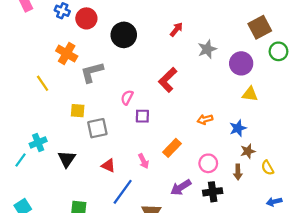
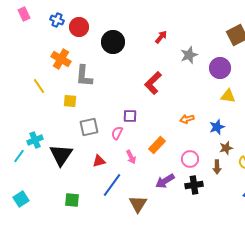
gray L-shape: (92, 72) -> (84, 76), turned -70
pink semicircle: (127, 97) -> (117, 133), moved
yellow square: (78, 111) -> (70, 101), moved
black triangle: (67, 159) -> (61, 155), size x1.4
red triangle: (108, 165) -> (99, 161), turned -40

